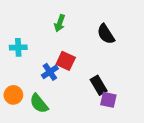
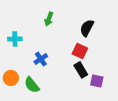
black semicircle: (106, 34) -> (87, 28), turned 60
red square: (66, 61) -> (80, 51), moved
purple square: (108, 100) -> (97, 81), moved

